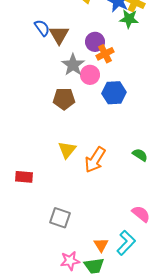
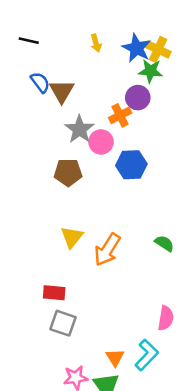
purple circle: (95, 42) -> (138, 98), moved
red rectangle: (24, 177) -> (54, 293), moved
pink semicircle: (141, 214) -> (166, 318), turned 60

